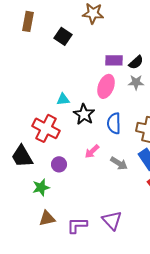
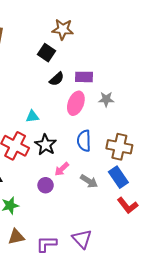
black square: (63, 36) -> (47, 53), moved
black semicircle: (136, 62) -> (57, 79), moved
black star: (84, 114) -> (46, 145), moved
purple circle: (59, 164) -> (46, 185), moved

